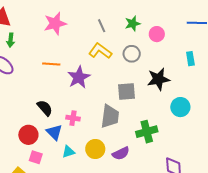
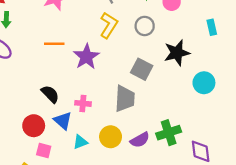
yellow L-shape: (100, 51) -> (109, 25), turned 90
gray square: (127, 91) -> (142, 69), turned 36
green cross: (147, 132) -> (169, 133), moved

